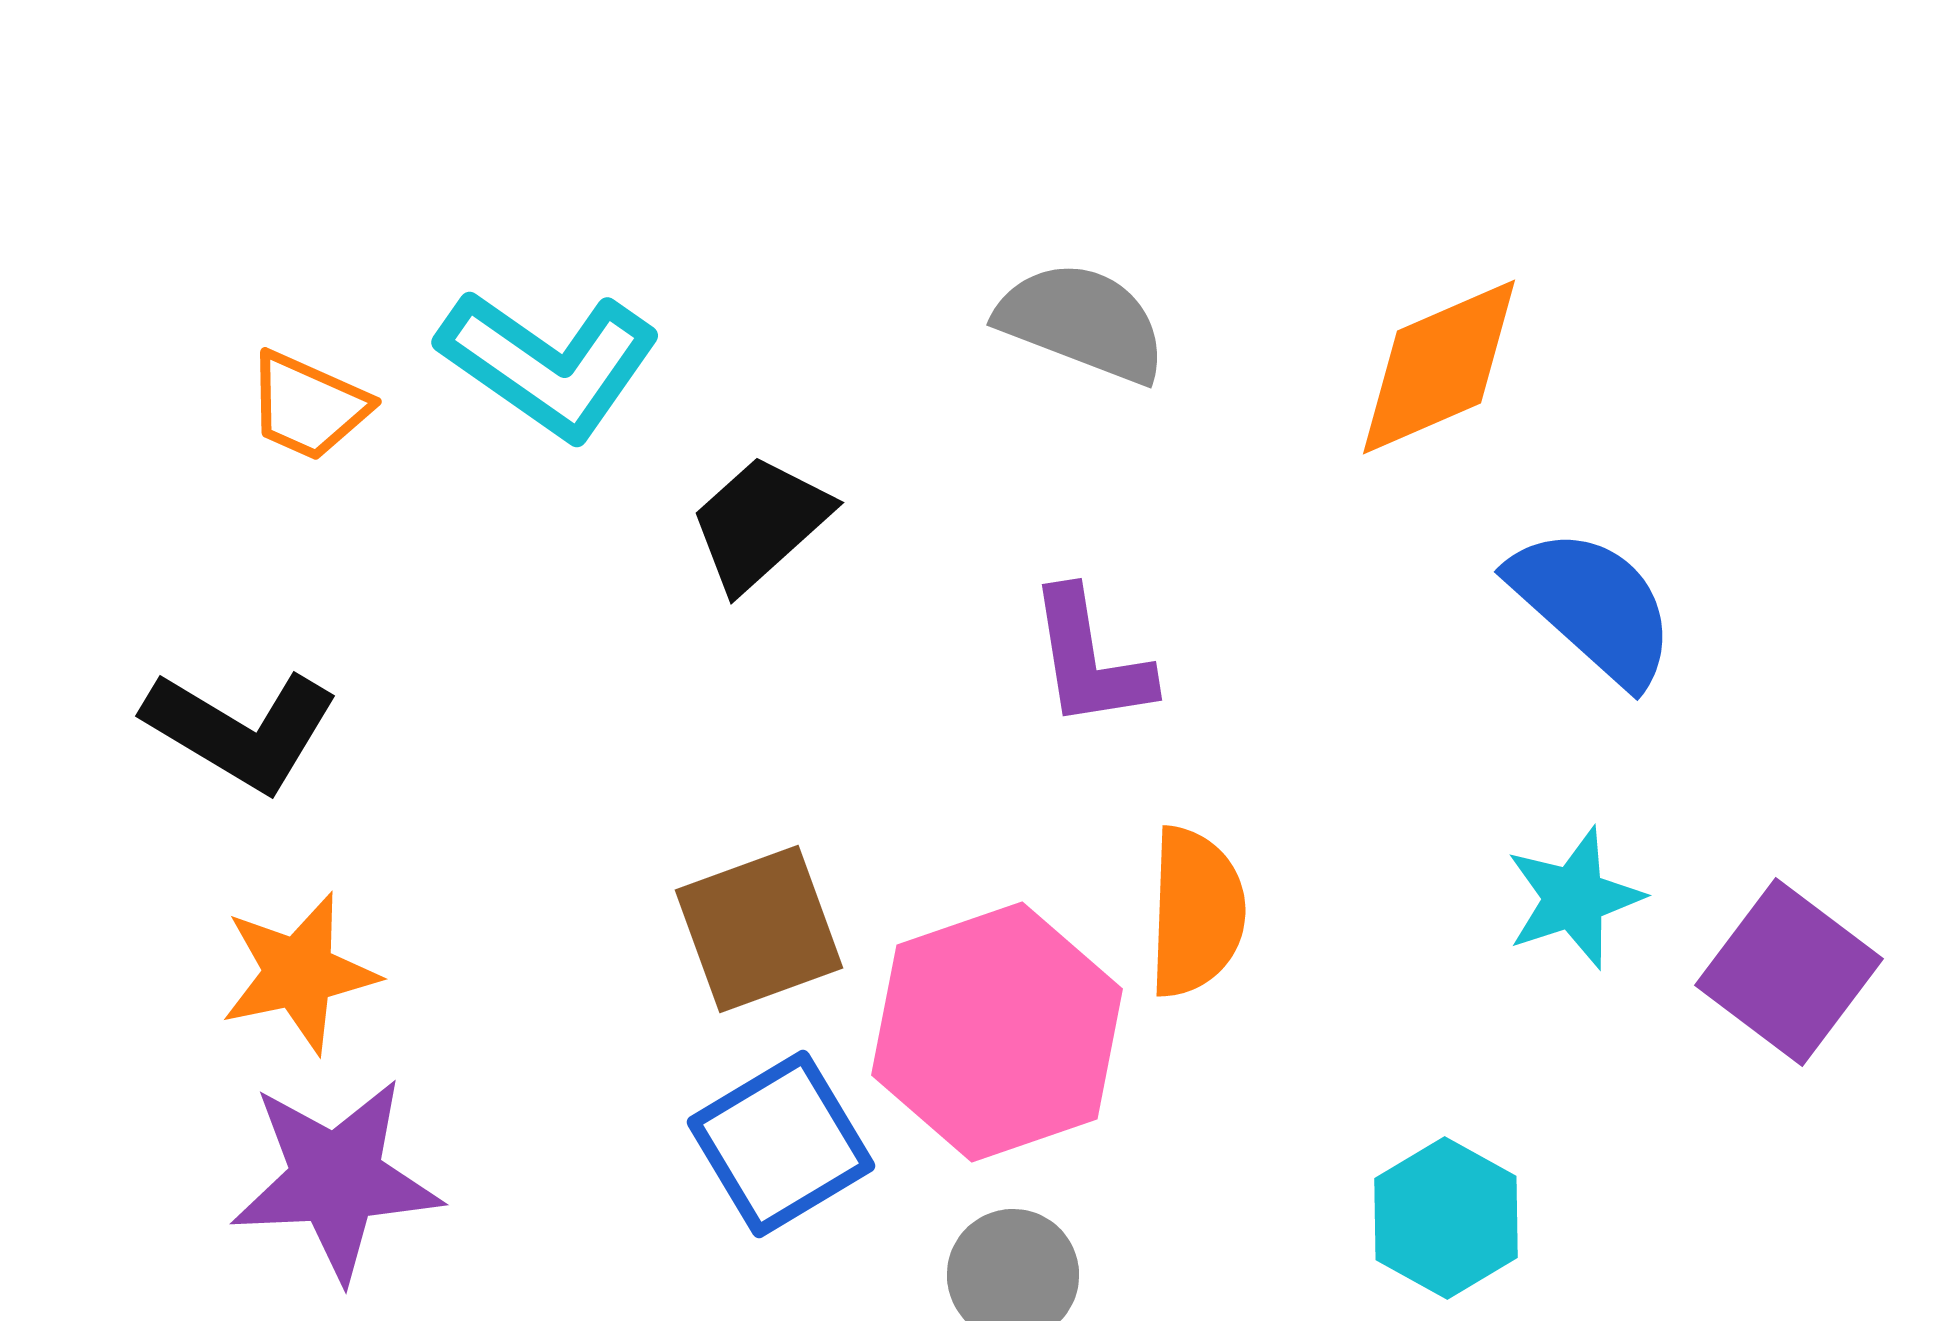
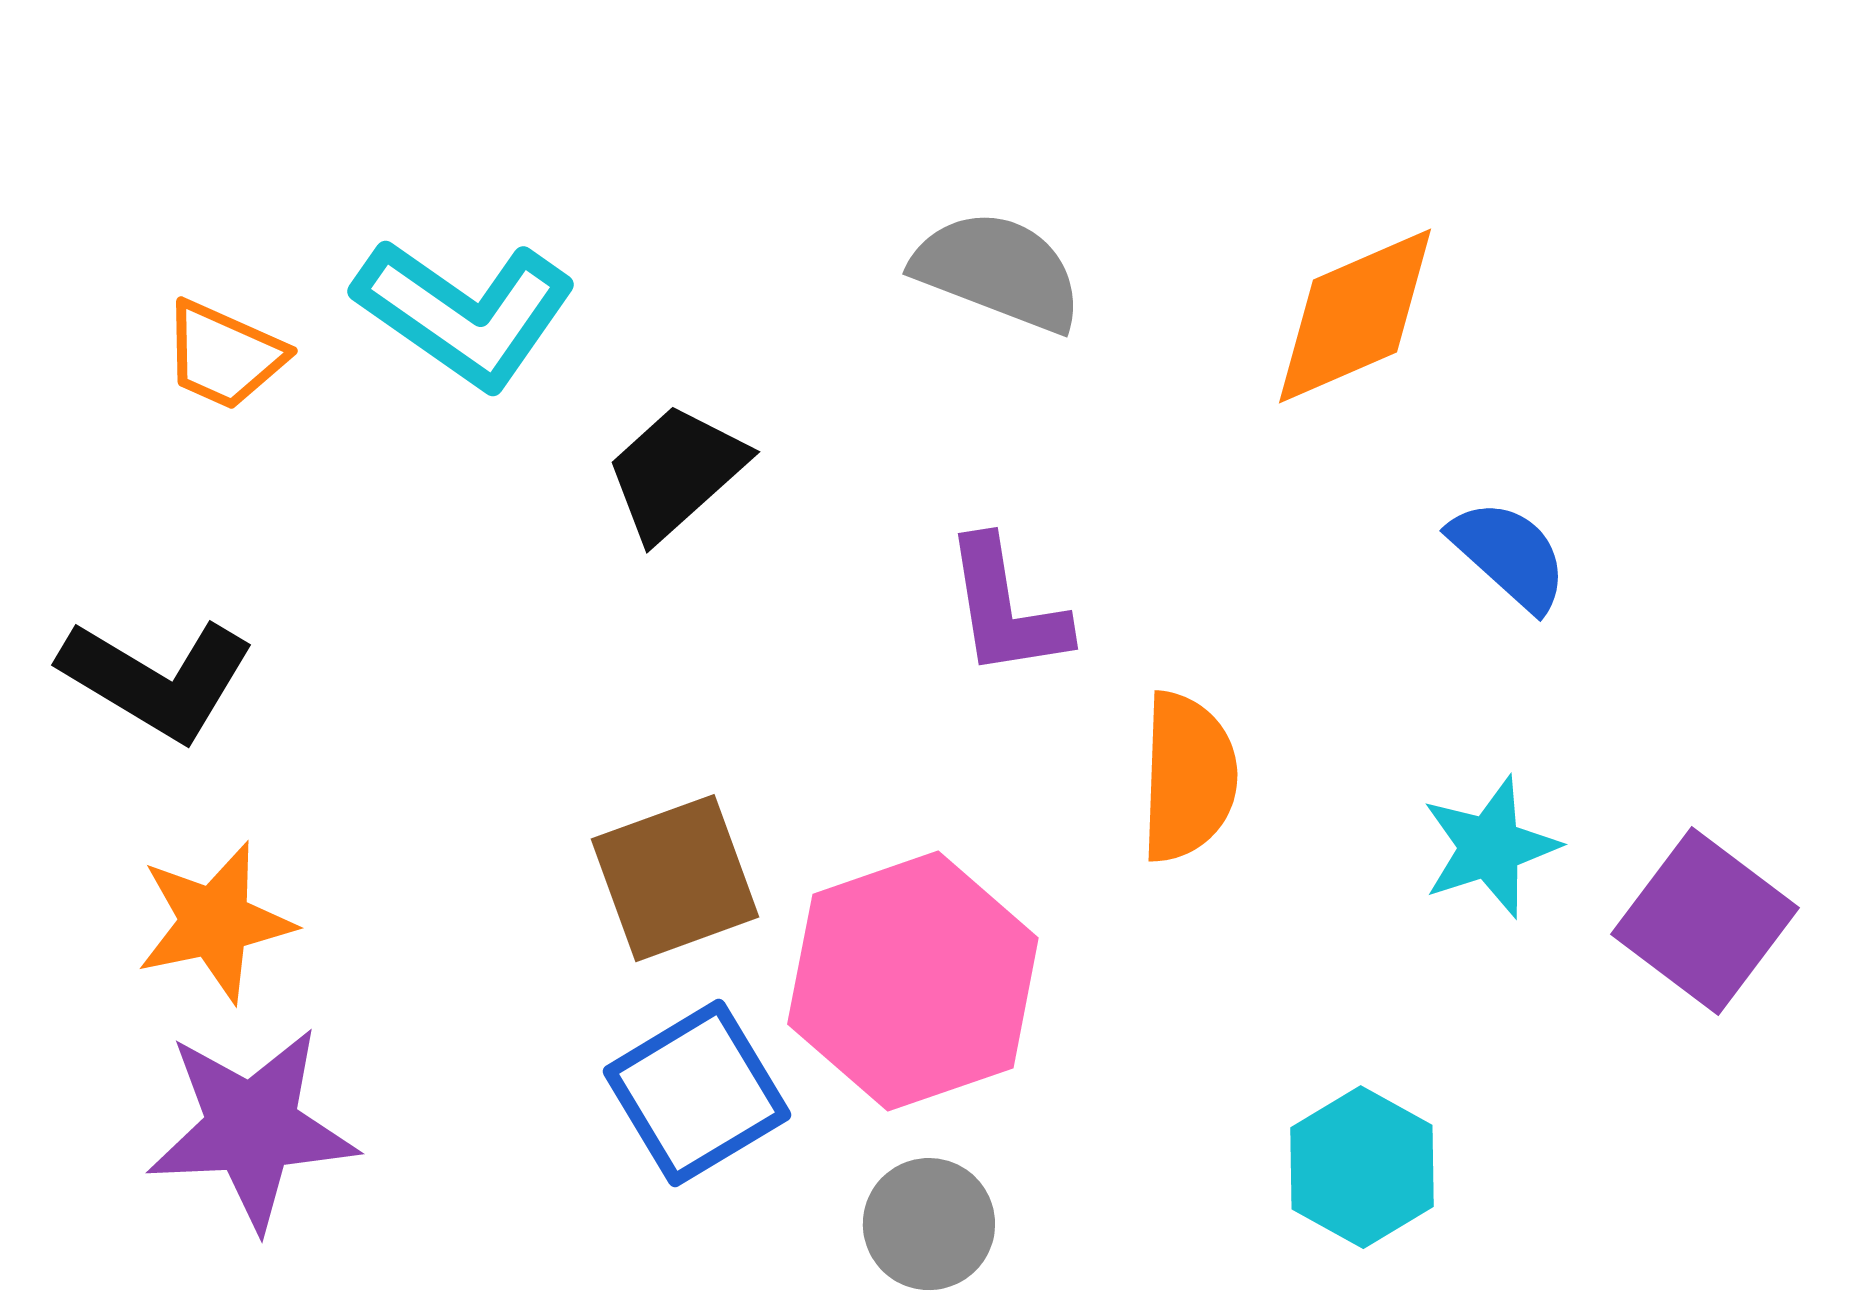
blue semicircle: (1593, 606) -> (1509, 555), size x0.7
orange semicircle: (1196, 912) -> (1188, 777), moved

